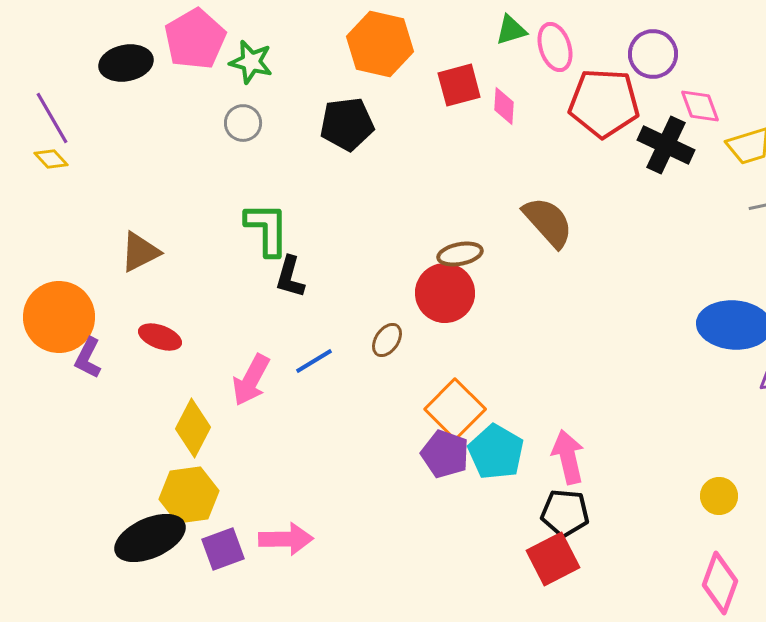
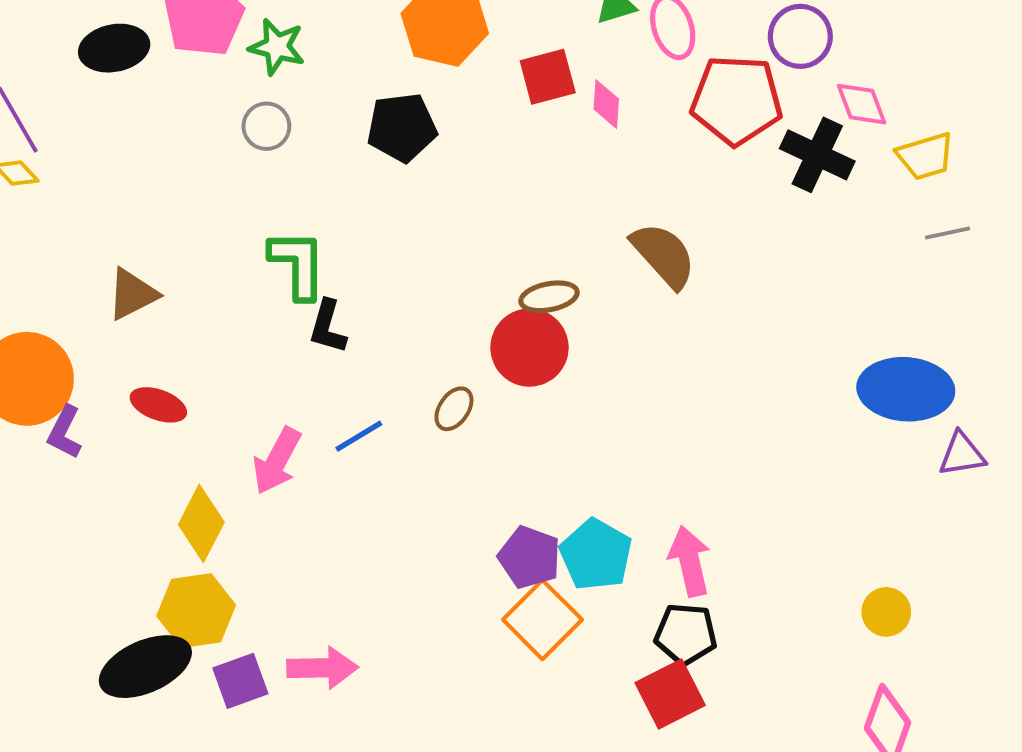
orange square: (455, 409) -> (542, 620), moved

